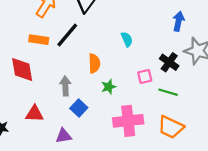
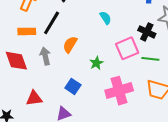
orange semicircle: (94, 63) -> (70, 45), moved, turned -138
pink square: (145, 76) -> (127, 48), size x1.6
gray arrow: (65, 86) -> (45, 56), moved

